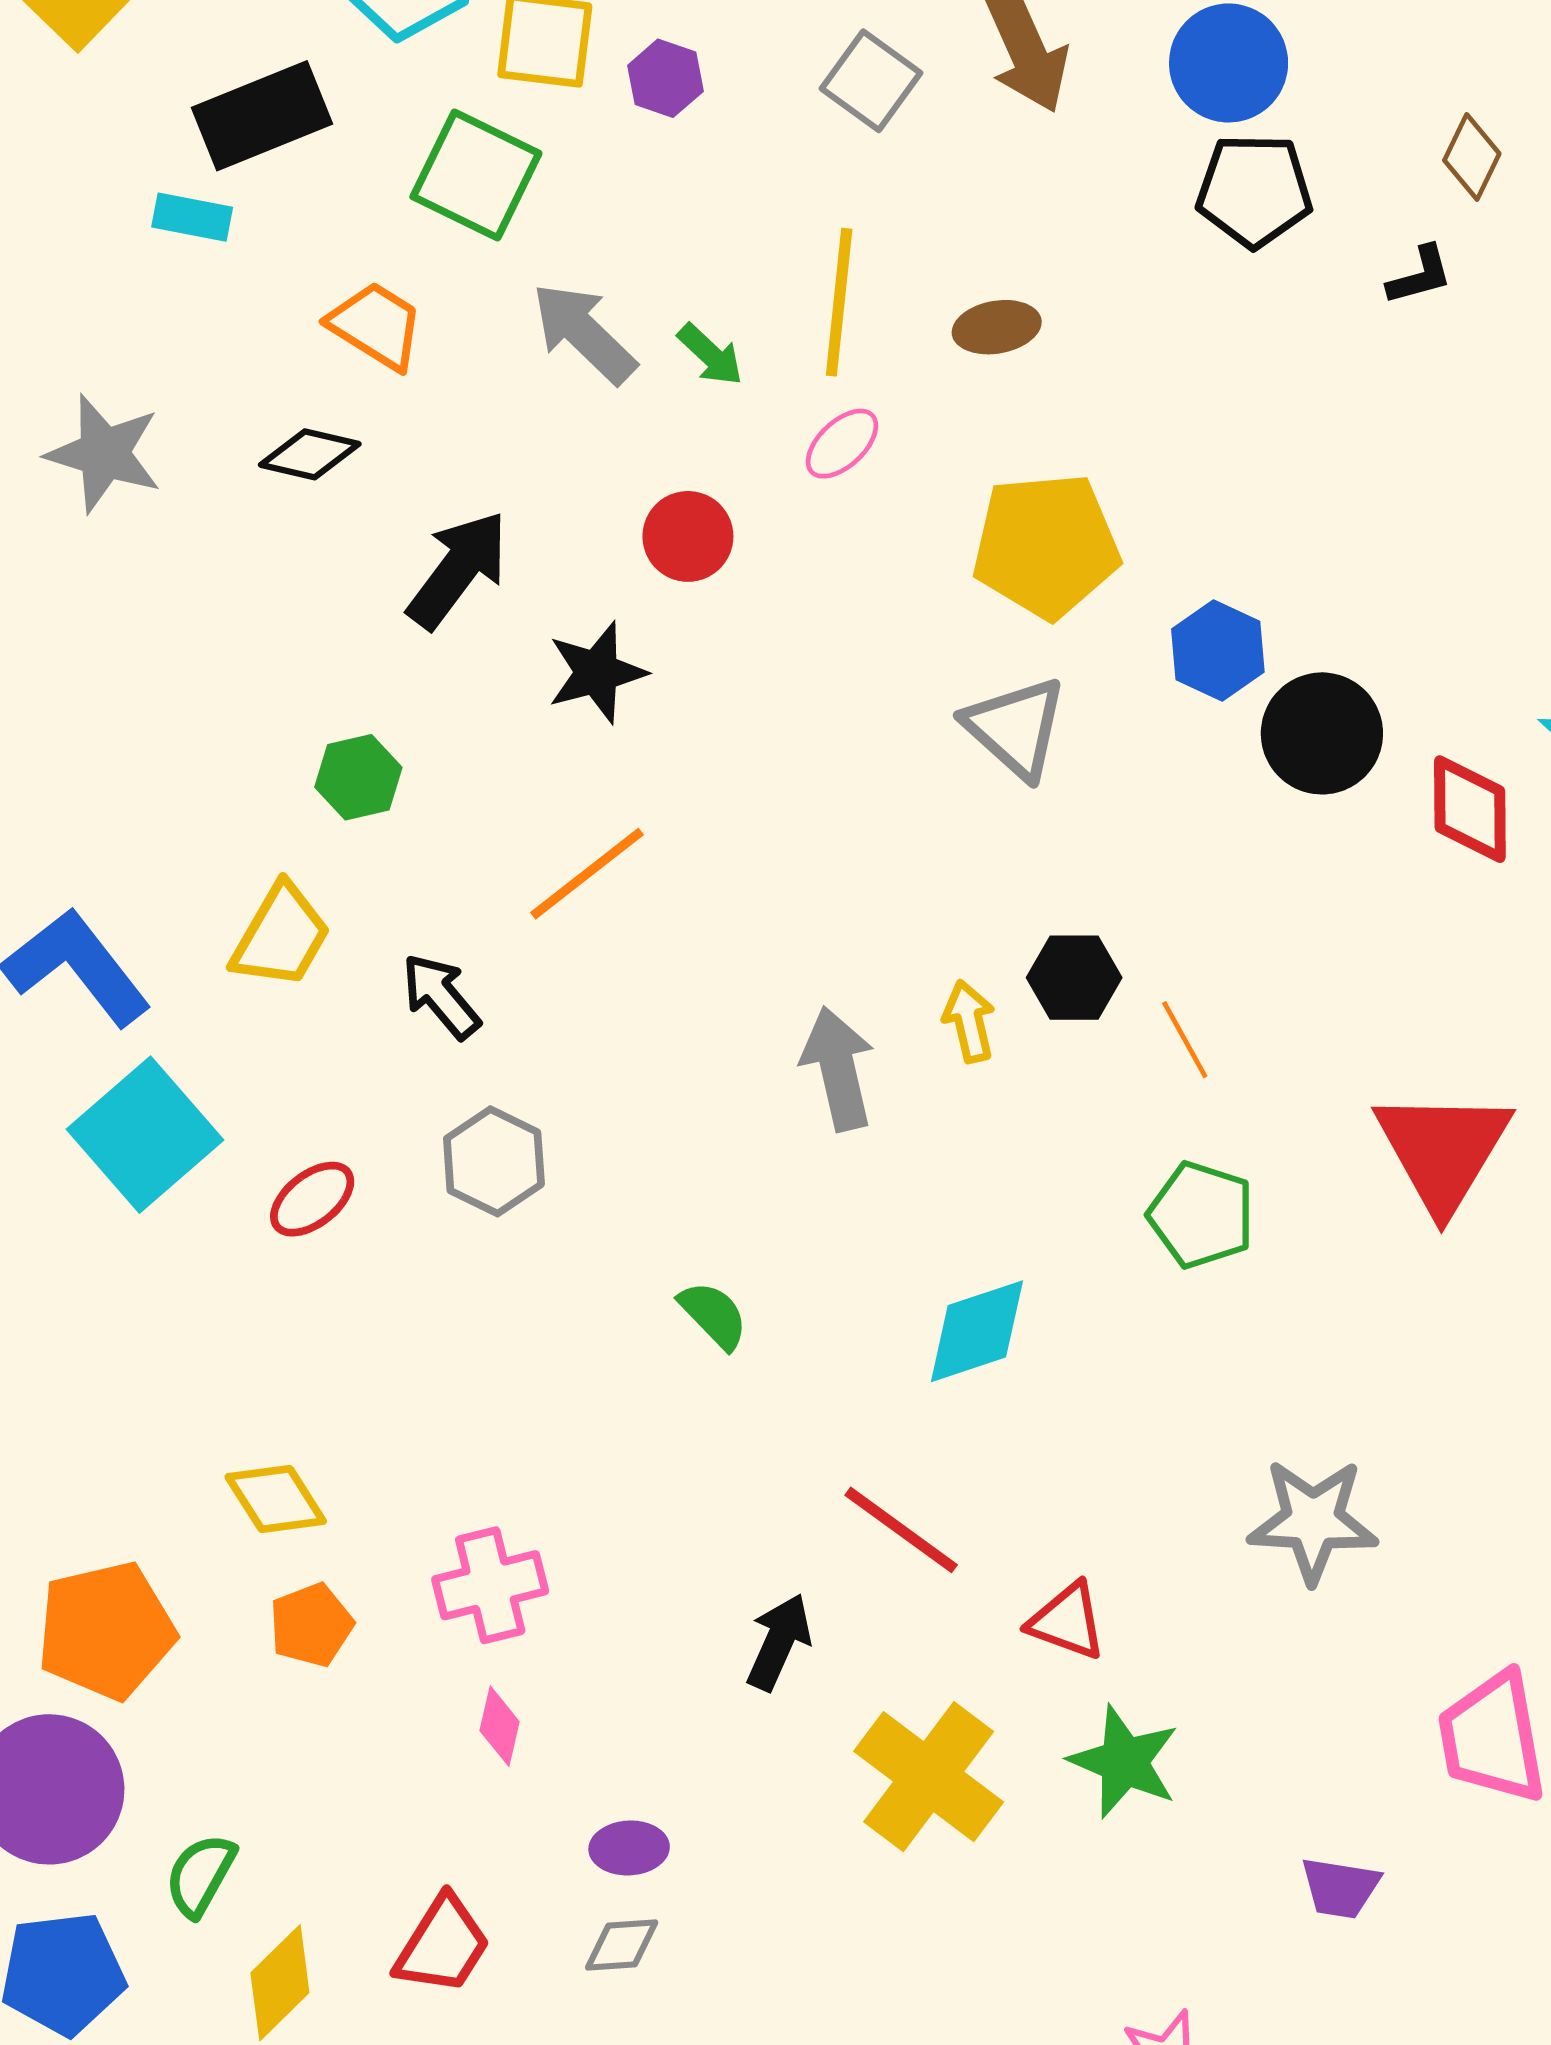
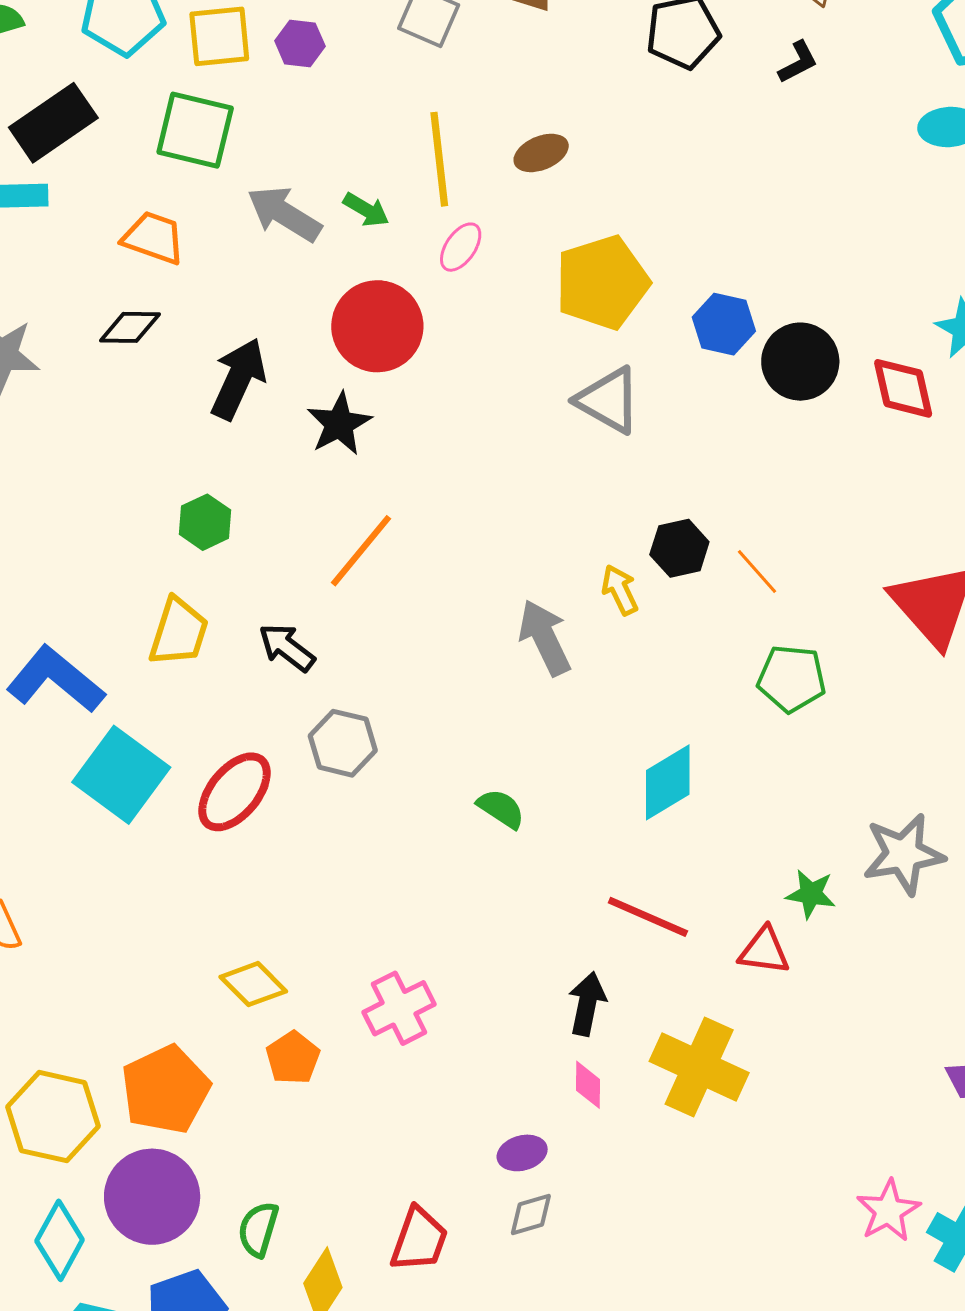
red circle: (688, 536) -> (377, 326), size x1.6
red ellipse: (312, 1199) -> (235, 792), size x1.5
pink diamond: (500, 1726) -> (588, 1085), moved
green star: (1124, 1762) -> (811, 894), moved, size x0.7

